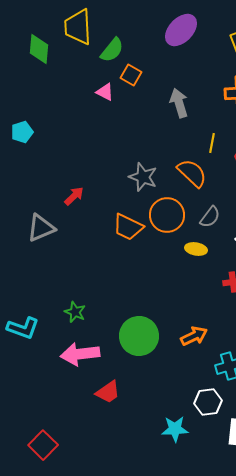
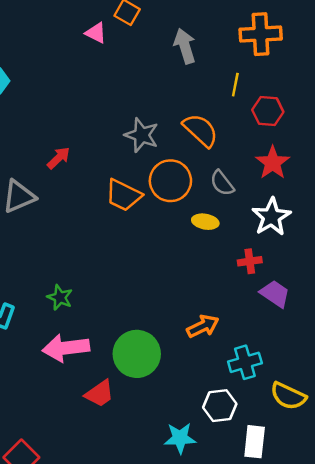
yellow line: (212, 143) -> (235, 85), moved
gray semicircle: (210, 217) -> (222, 183), turned 105
green circle: (139, 336) -> (137, 354), moved

